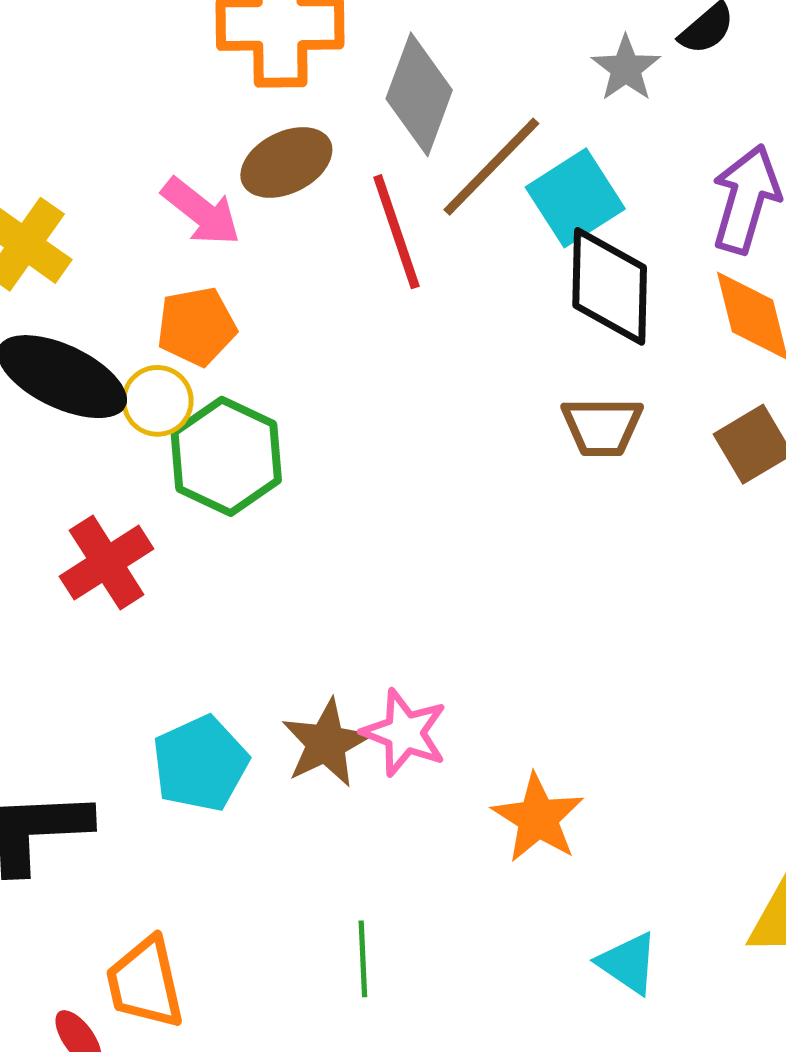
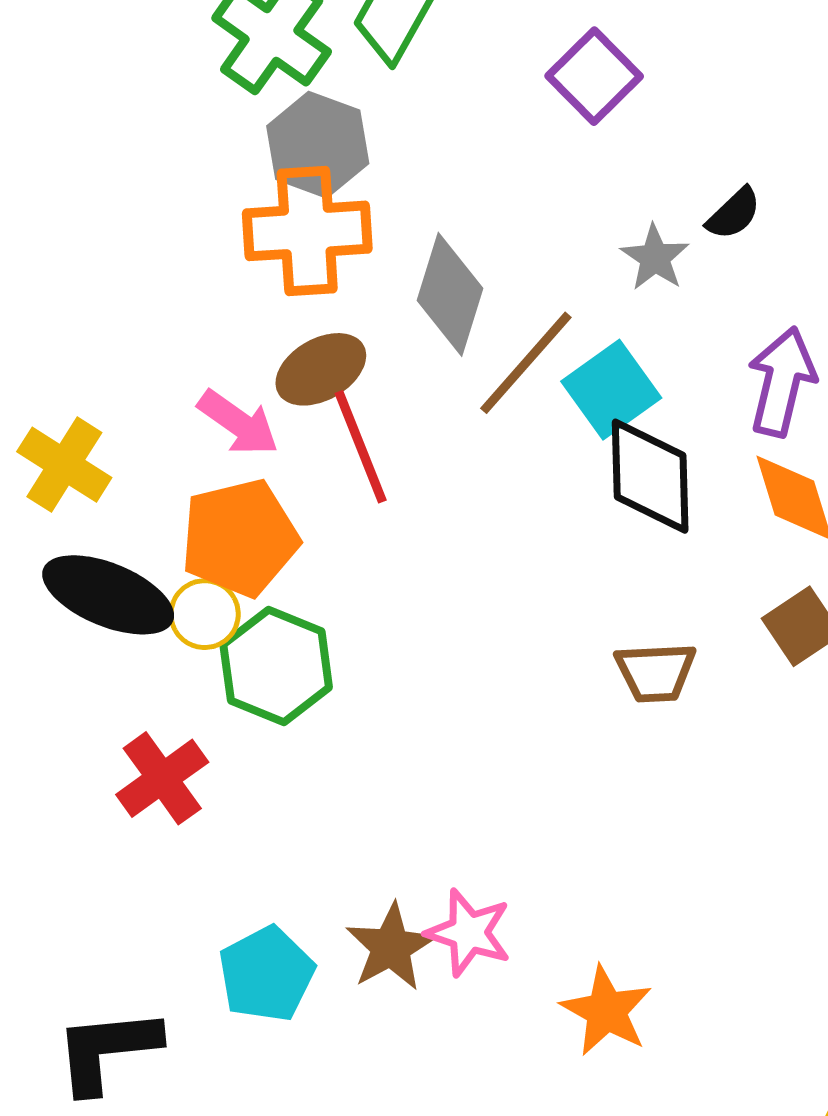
red line: (396, 232) -> (361, 447), moved
orange pentagon: (197, 326) -> (240, 538), size x1.5
brown trapezoid: (602, 426) -> (655, 672), moved

